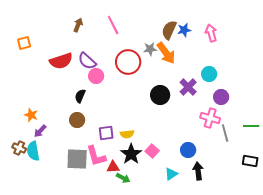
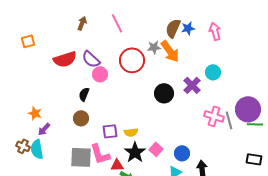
purple circle: (221, 97) -> (248, 109), moved, size x1.6
gray line: (225, 133) -> (229, 120), moved
blue circle: (188, 150) -> (182, 153), moved

